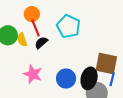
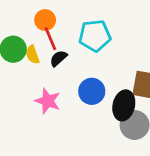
cyan pentagon: (68, 26) -> (95, 36), turned -30
blue circle: (66, 78) -> (92, 91), moved

